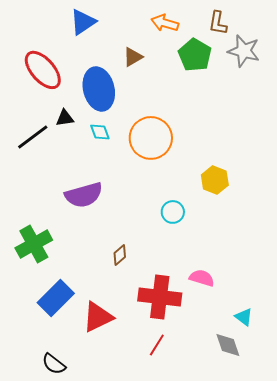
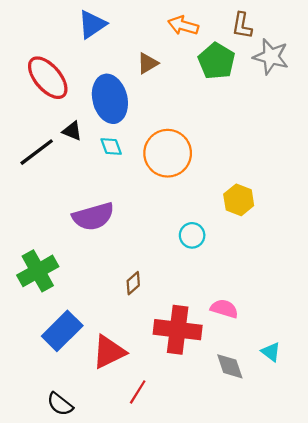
black triangle: (65, 118) -> (72, 131), turned 30
red line: (157, 345) -> (138, 392), moved
gray diamond: (228, 345) -> (230, 366), moved

